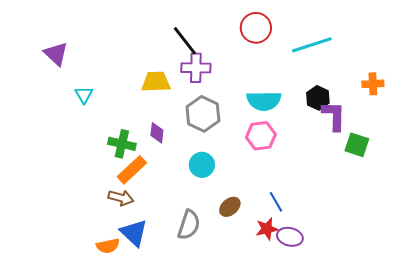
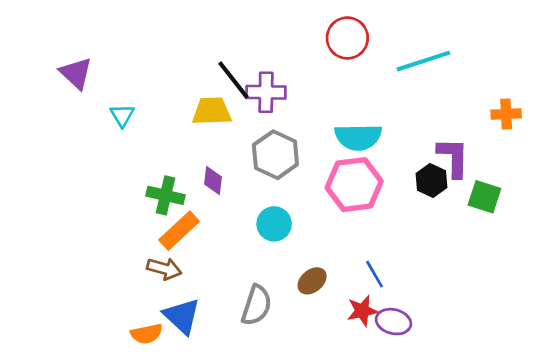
black line: (185, 41) -> (233, 80), moved
cyan triangle: (84, 95) -> (122, 115), moved
black hexagon: (318, 98) -> (432, 180), moved
pink hexagon: (261, 136) -> (354, 185), size x1.4

